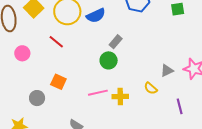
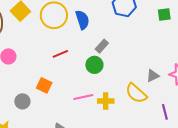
blue semicircle: (96, 16) -> (82, 20), turned -84
red line: (56, 42) -> (60, 54), moved, turned -63
yellow semicircle: (151, 88) -> (136, 93), size x1.6

